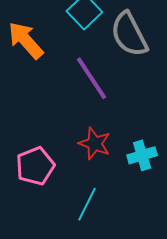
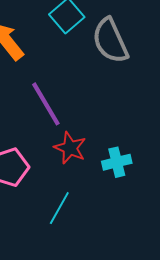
purple line: (92, 78) -> (46, 104), moved

